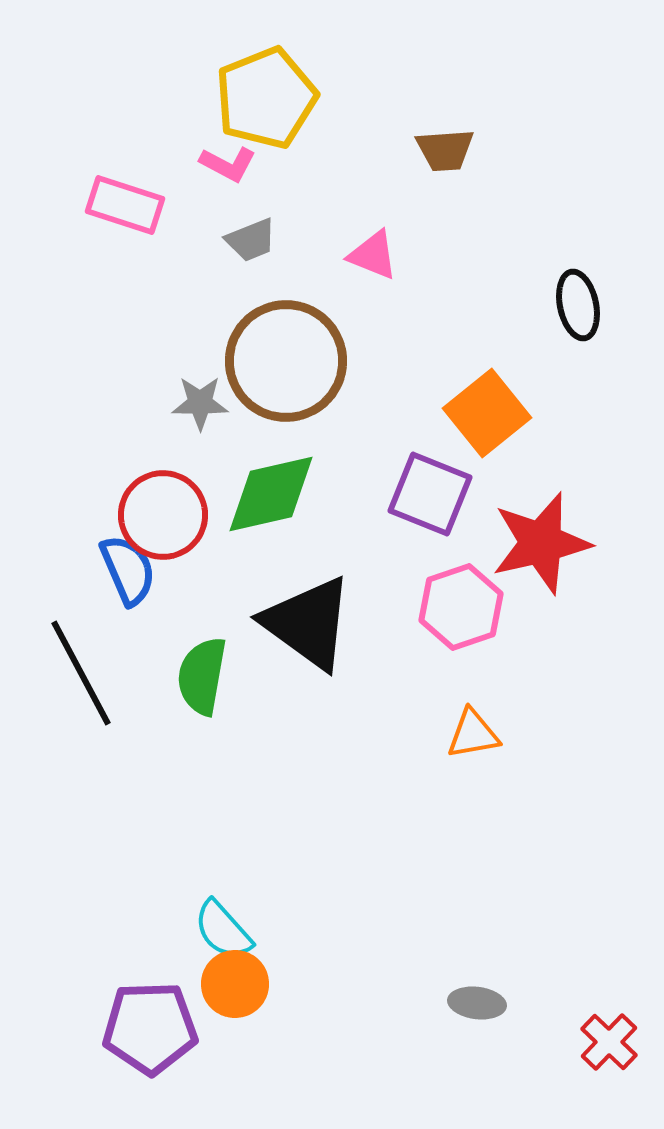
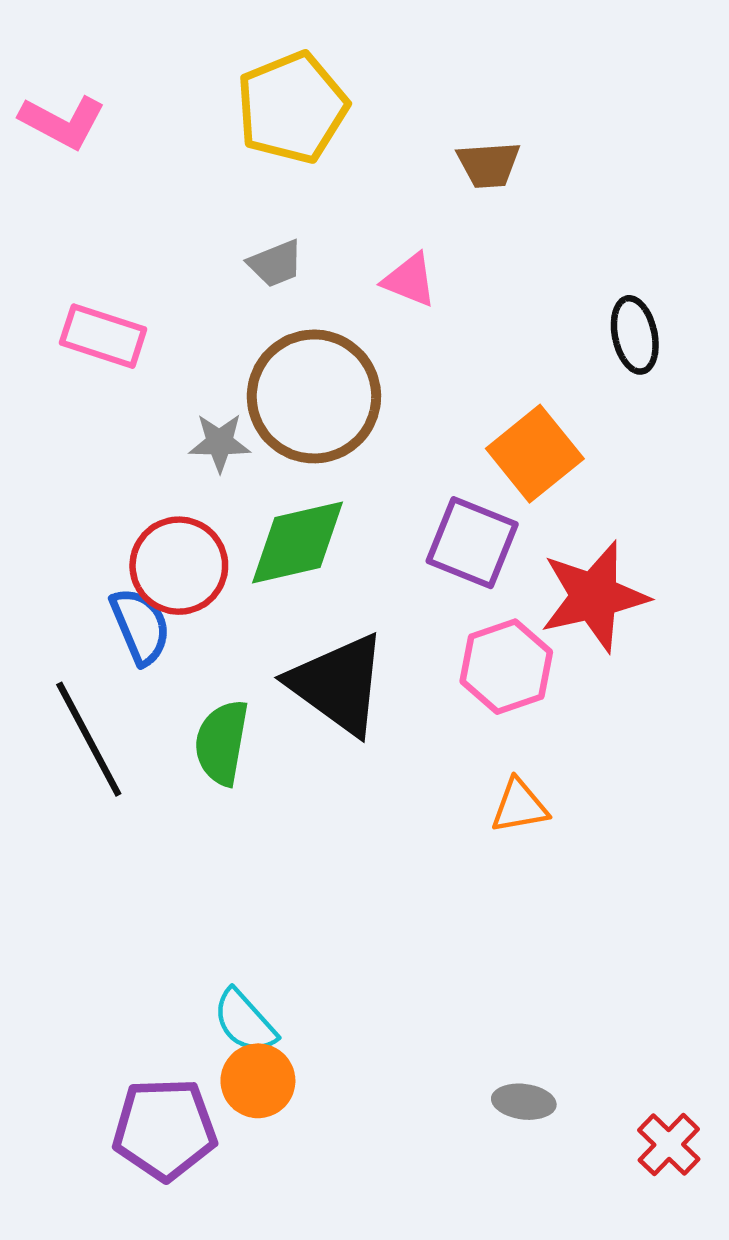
pink L-shape: (228, 164) -> (62, 122), moved, size x1.4
pink rectangle: (125, 205) -> (103, 336), moved

